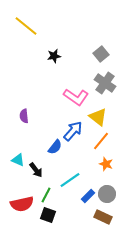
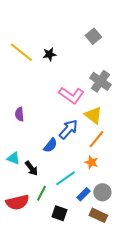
yellow line: (26, 26) -> (21, 52), moved
gray square: (101, 54) -> (93, 36), moved
orange star: (106, 164) -> (91, 162), moved
black square: (48, 215) -> (59, 213), moved

